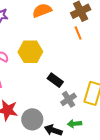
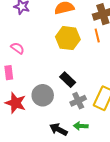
yellow hexagon: (30, 52) -> (68, 38), moved
gray circle: (32, 119) -> (43, 95), moved

